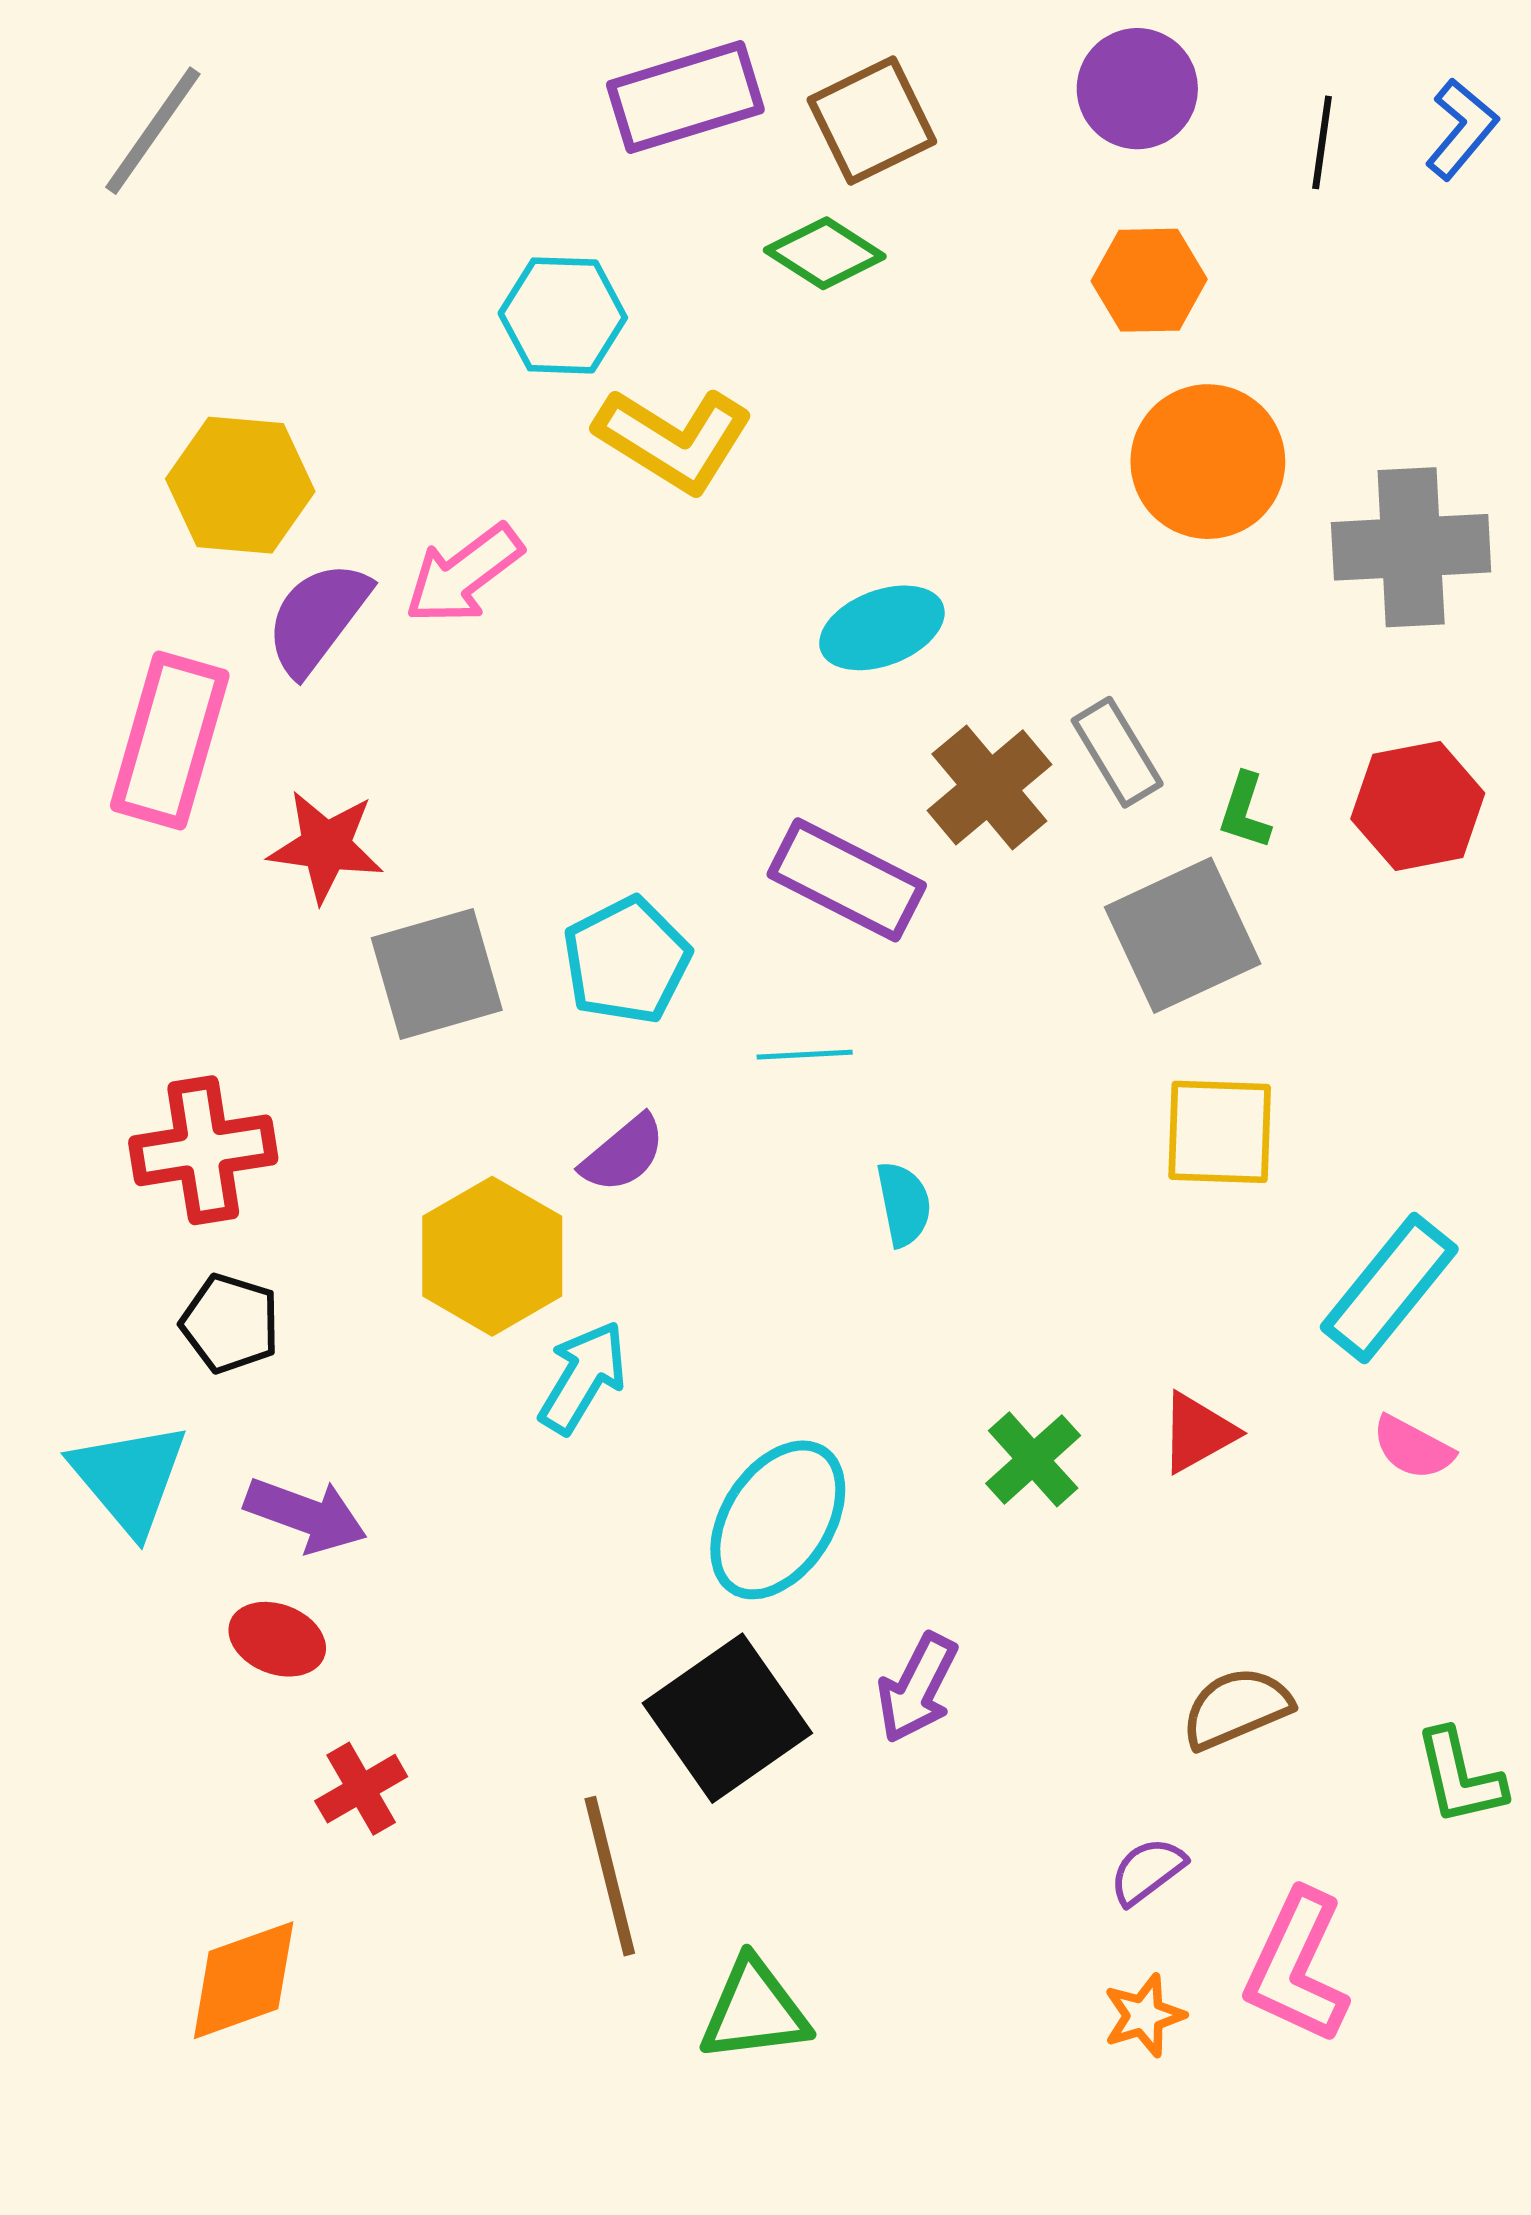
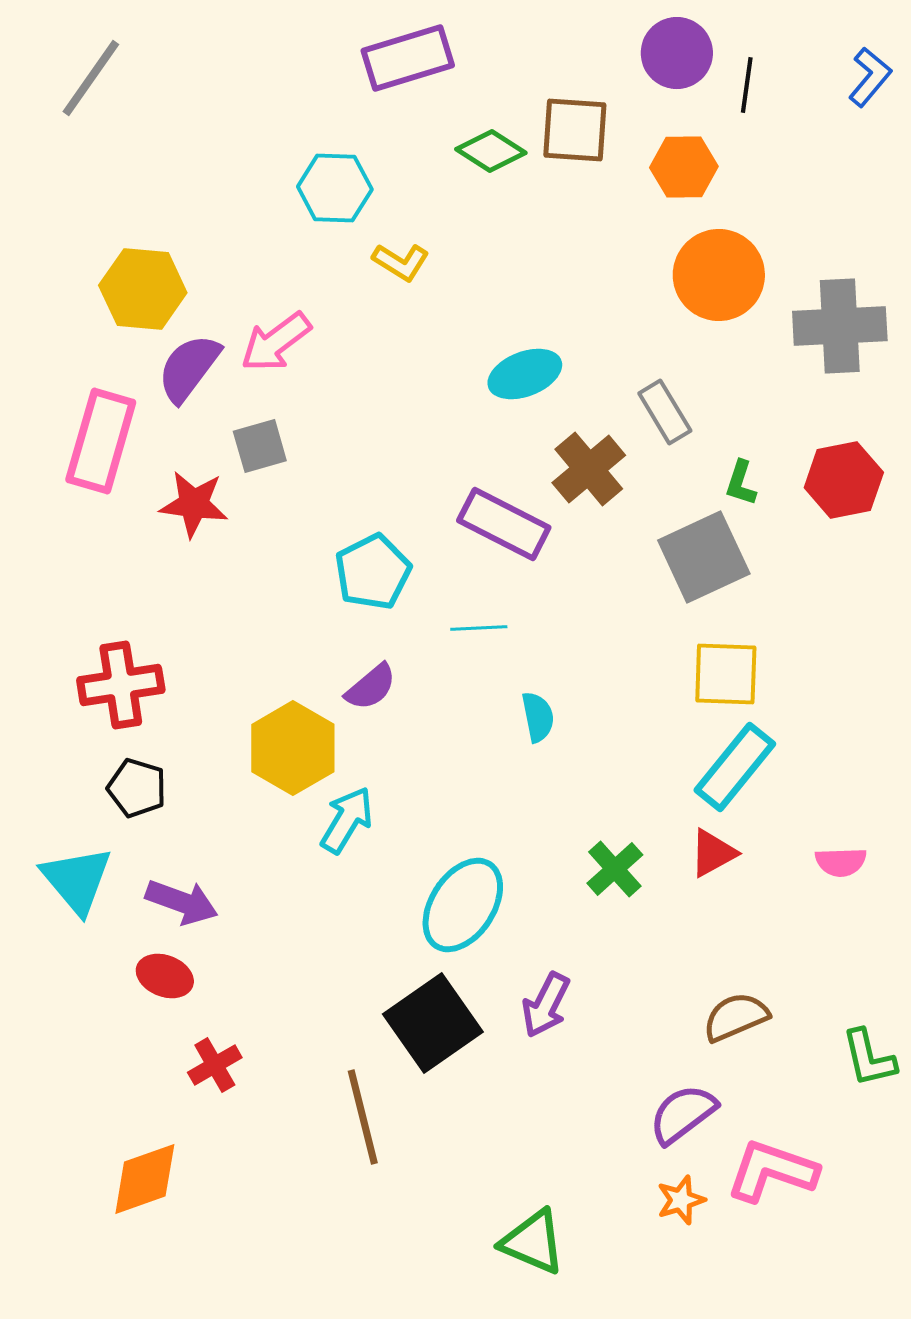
brown square: (872, 121) -> (575, 130), moved, turned 30
black line: (1322, 142) -> (747, 85), moved
yellow L-shape: (674, 440) -> (401, 262), size x0.6
gray rectangle: (1117, 752) -> (665, 412), moved
gray square: (437, 974) -> (260, 446), moved, size x0.7
cyan rectangle: (1389, 1288) -> (735, 767), moved
pink semicircle: (1413, 1448) -> (841, 862), turned -30
purple semicircle: (1147, 1871) -> (683, 1114), size x1.5
pink L-shape: (1297, 1967) -> (772, 1171), turned 84
green triangle: (754, 2010) -> (533, 1242), moved, turned 30

